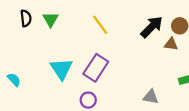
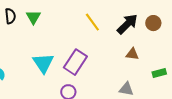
yellow line: (100, 25) -> (92, 22), moved
brown triangle: (171, 44) -> (132, 54), moved

